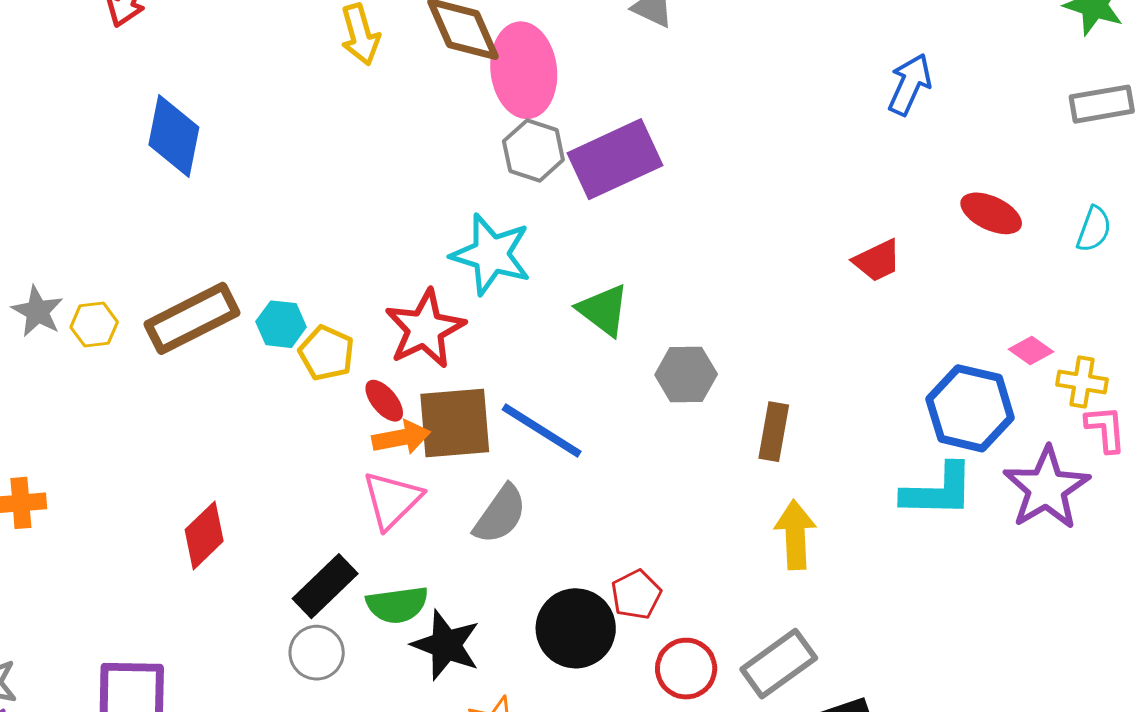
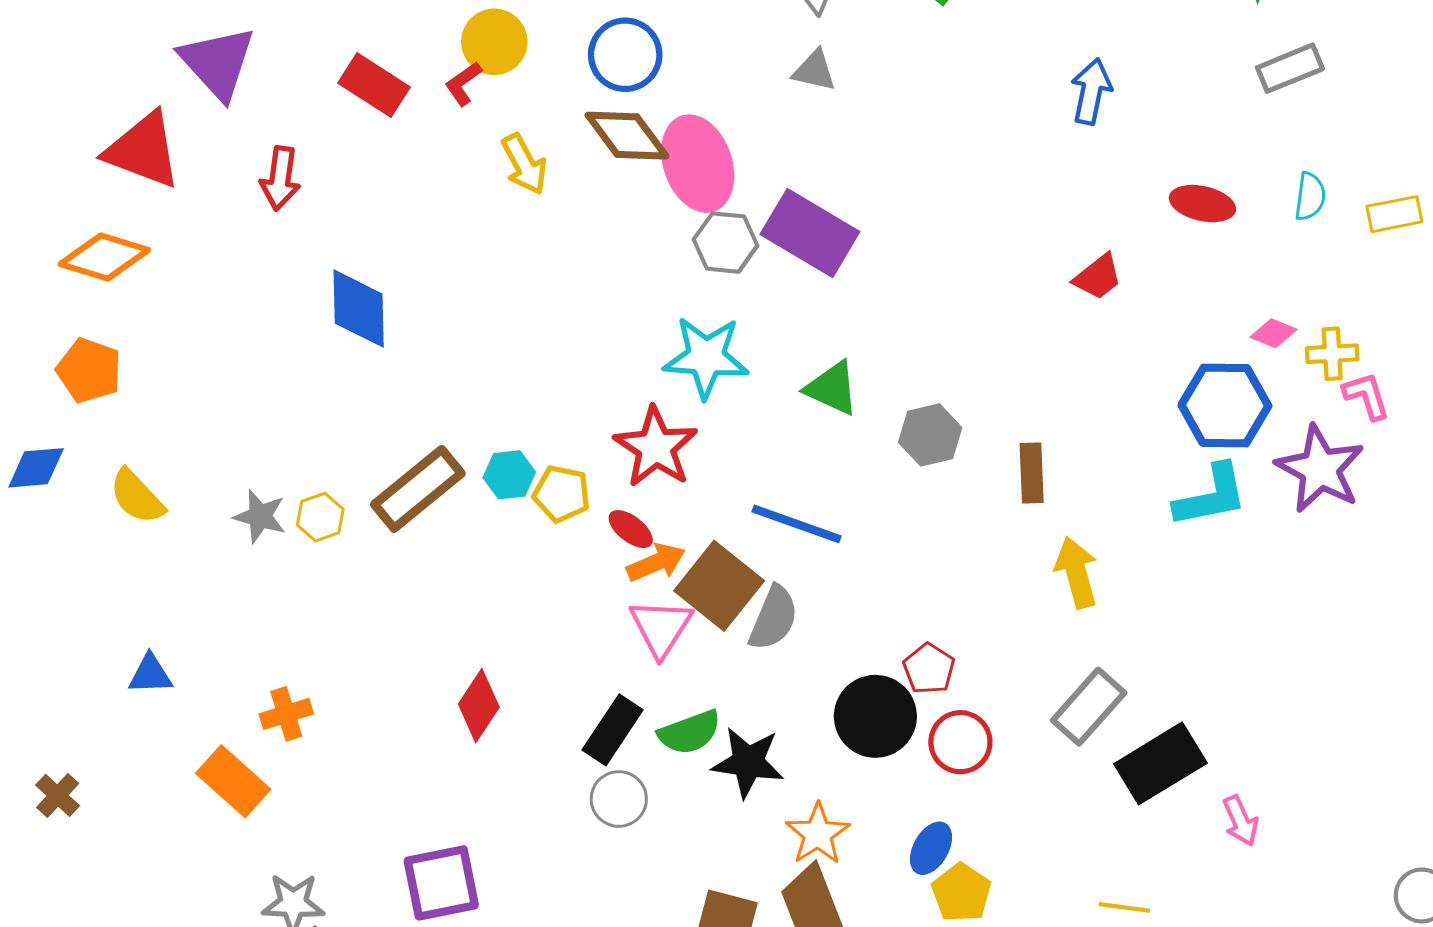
purple rectangle: (615, 159) -> (810, 233), turned 68
brown square: (455, 423) -> (719, 586), moved, turned -34
red circle: (686, 669) -> (960, 742), moved

